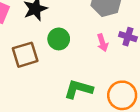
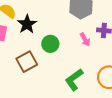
green L-shape: (79, 89) -> (74, 80), turned -40

